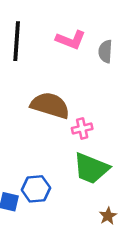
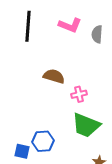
brown semicircle: (50, 105) -> (54, 76), size x0.7

